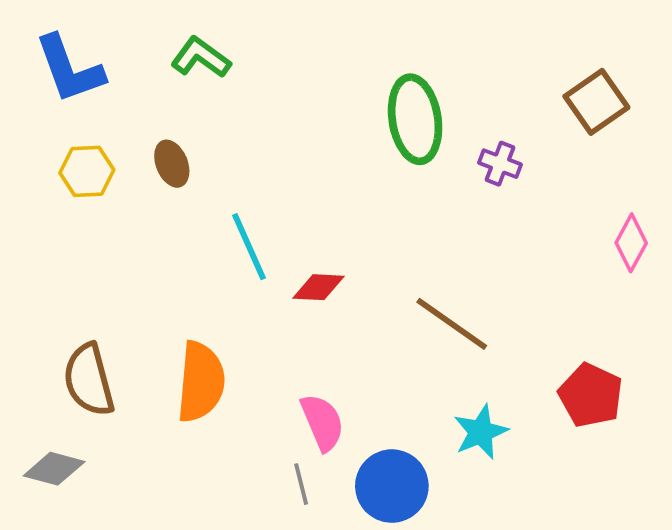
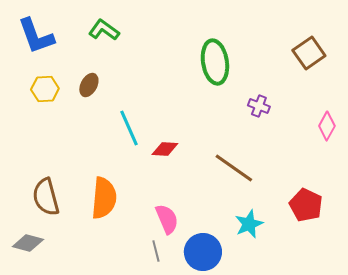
brown ellipse: (172, 164) -> (89, 85), turned 50
purple cross: (500, 164) -> (259, 106), moved

